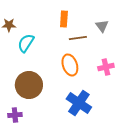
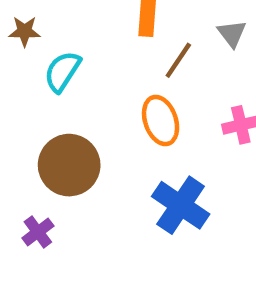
brown line: (78, 38) -> (178, 60), turned -48
purple cross: (15, 115) -> (38, 232), turned -32

